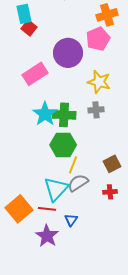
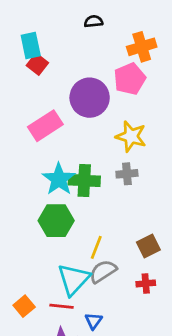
green hexagon: (63, 145) -> (56, 221), moved
orange square: (19, 209) -> (24, 306), size x0.6

